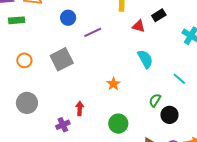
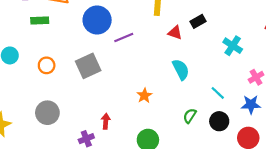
blue circle: (68, 18) -> (97, 20), size x1.6
black circle: (169, 115) -> (219, 121), moved

